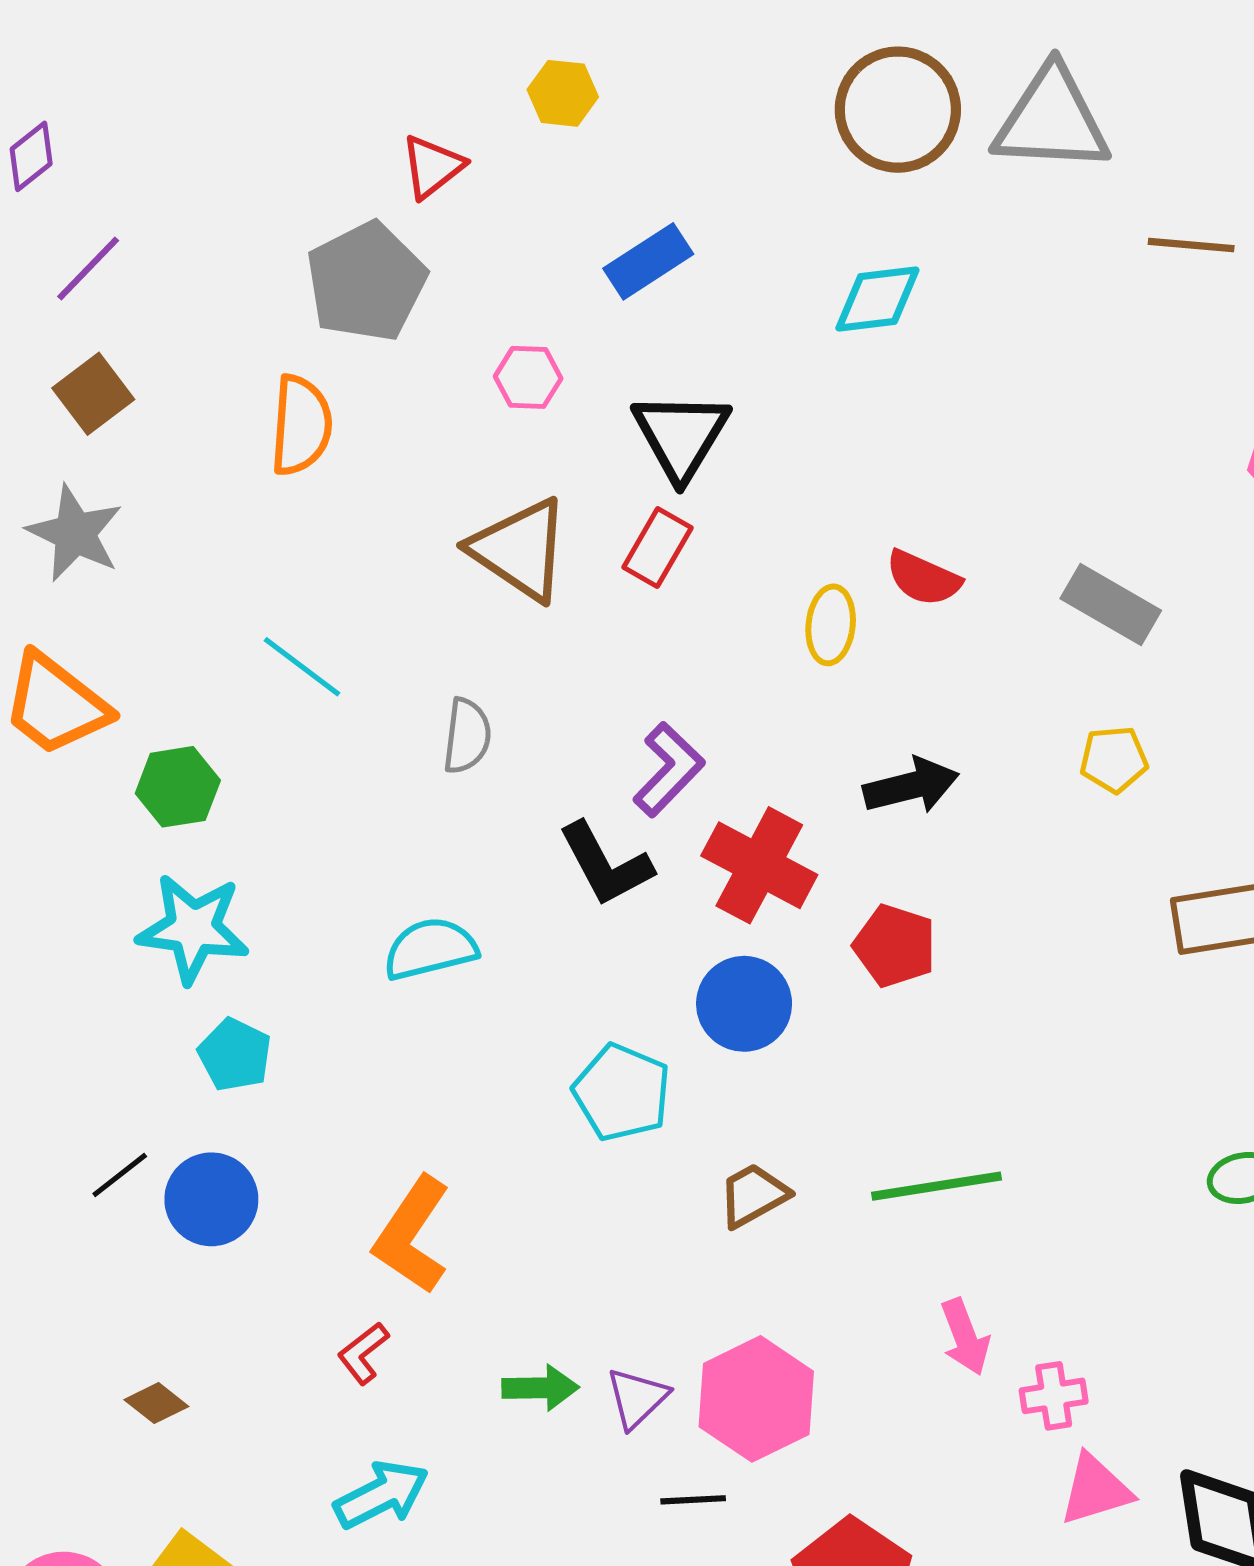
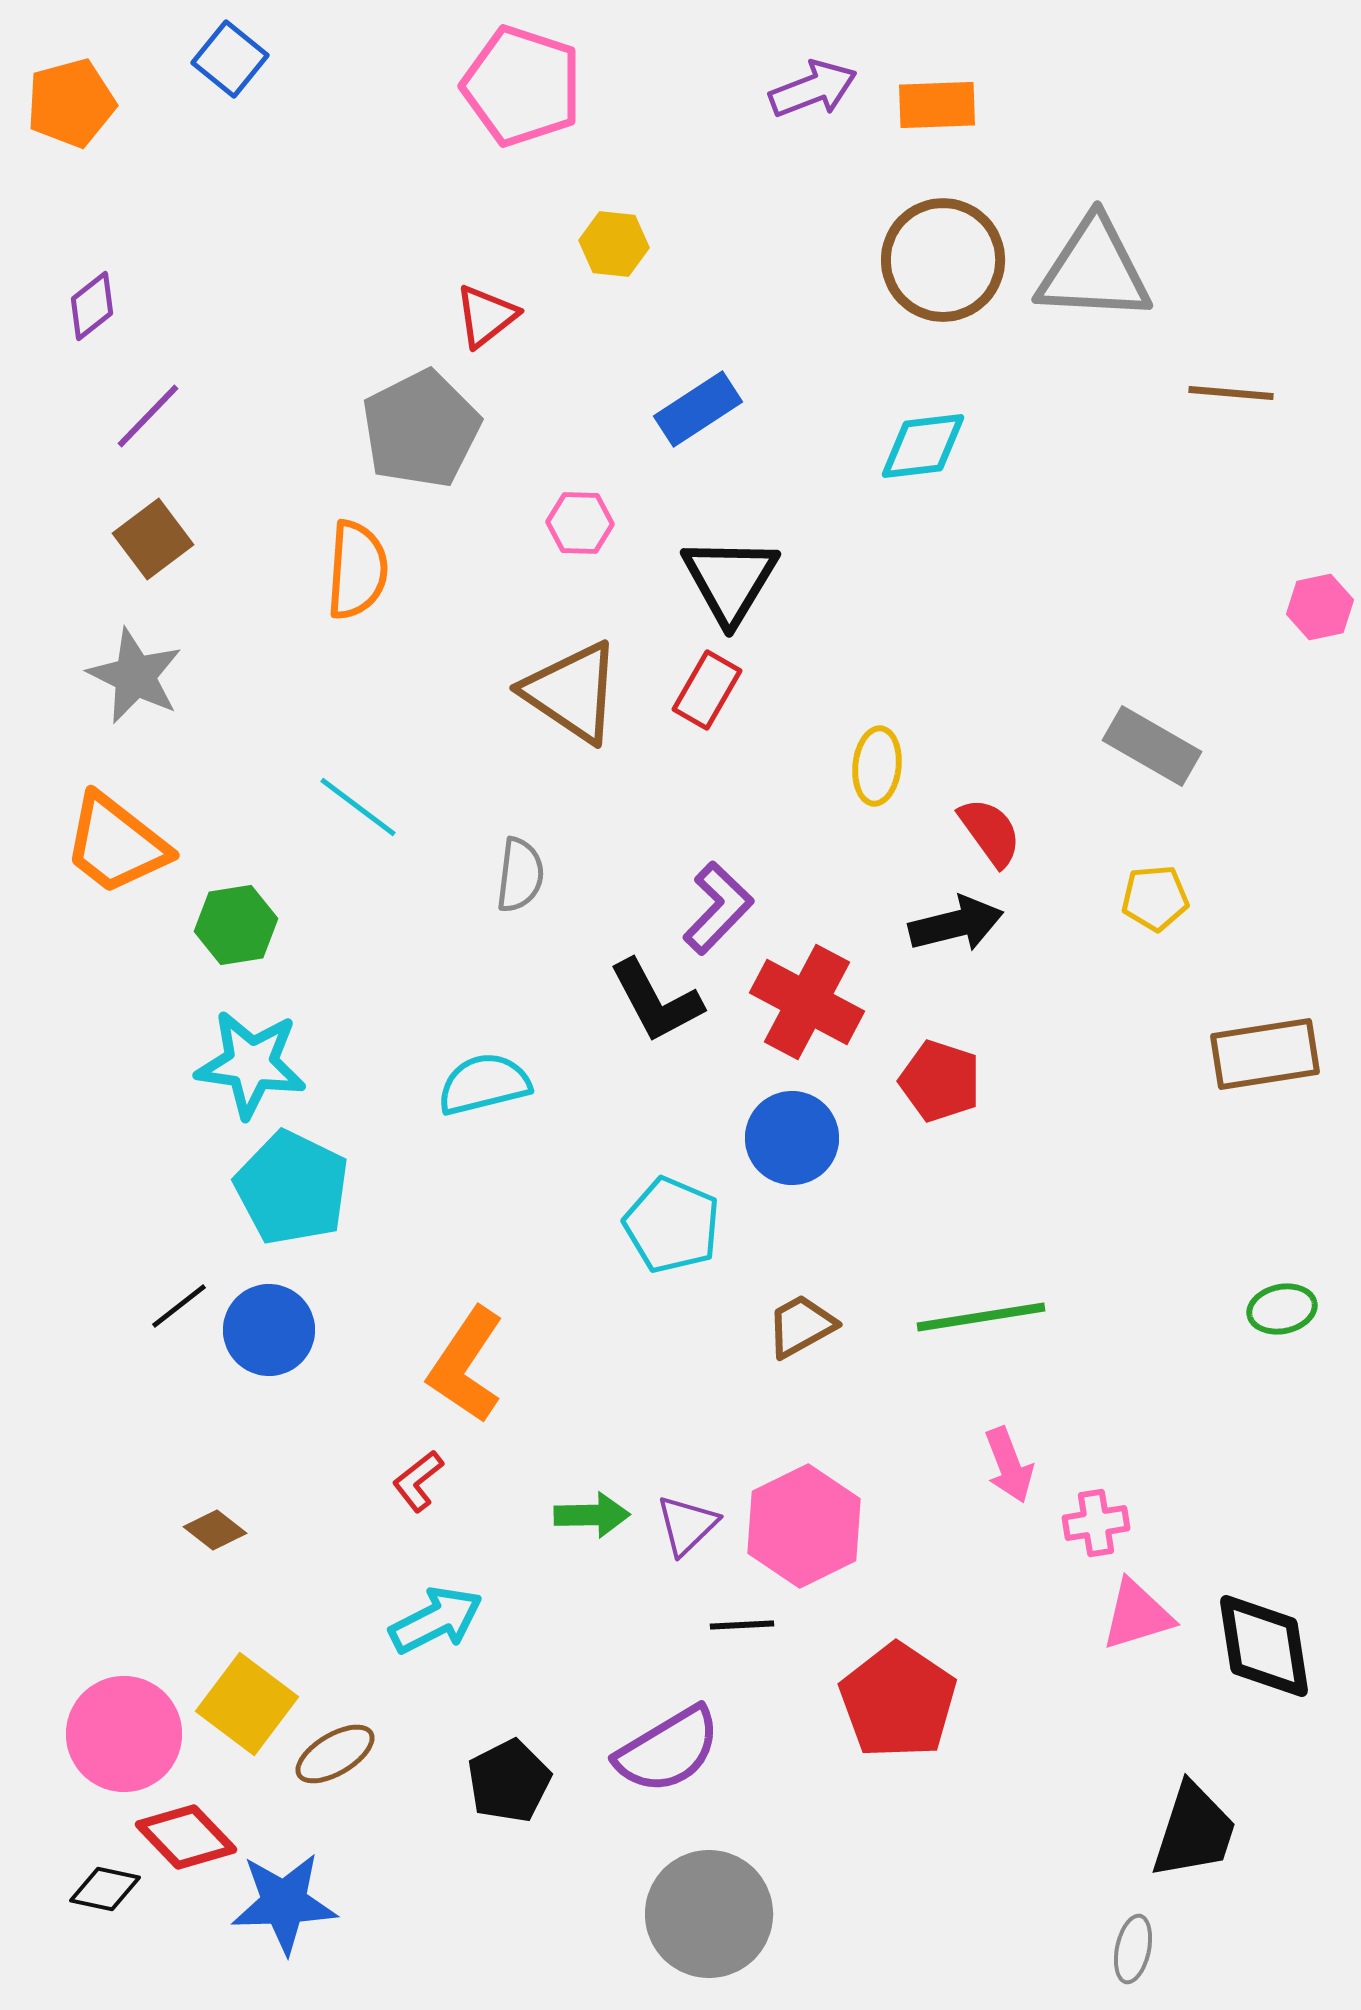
red semicircle: (923, 578) -> (990, 832), moved, turned -150
cyan pentagon: (235, 1055) -> (292, 1188), size x1.6

